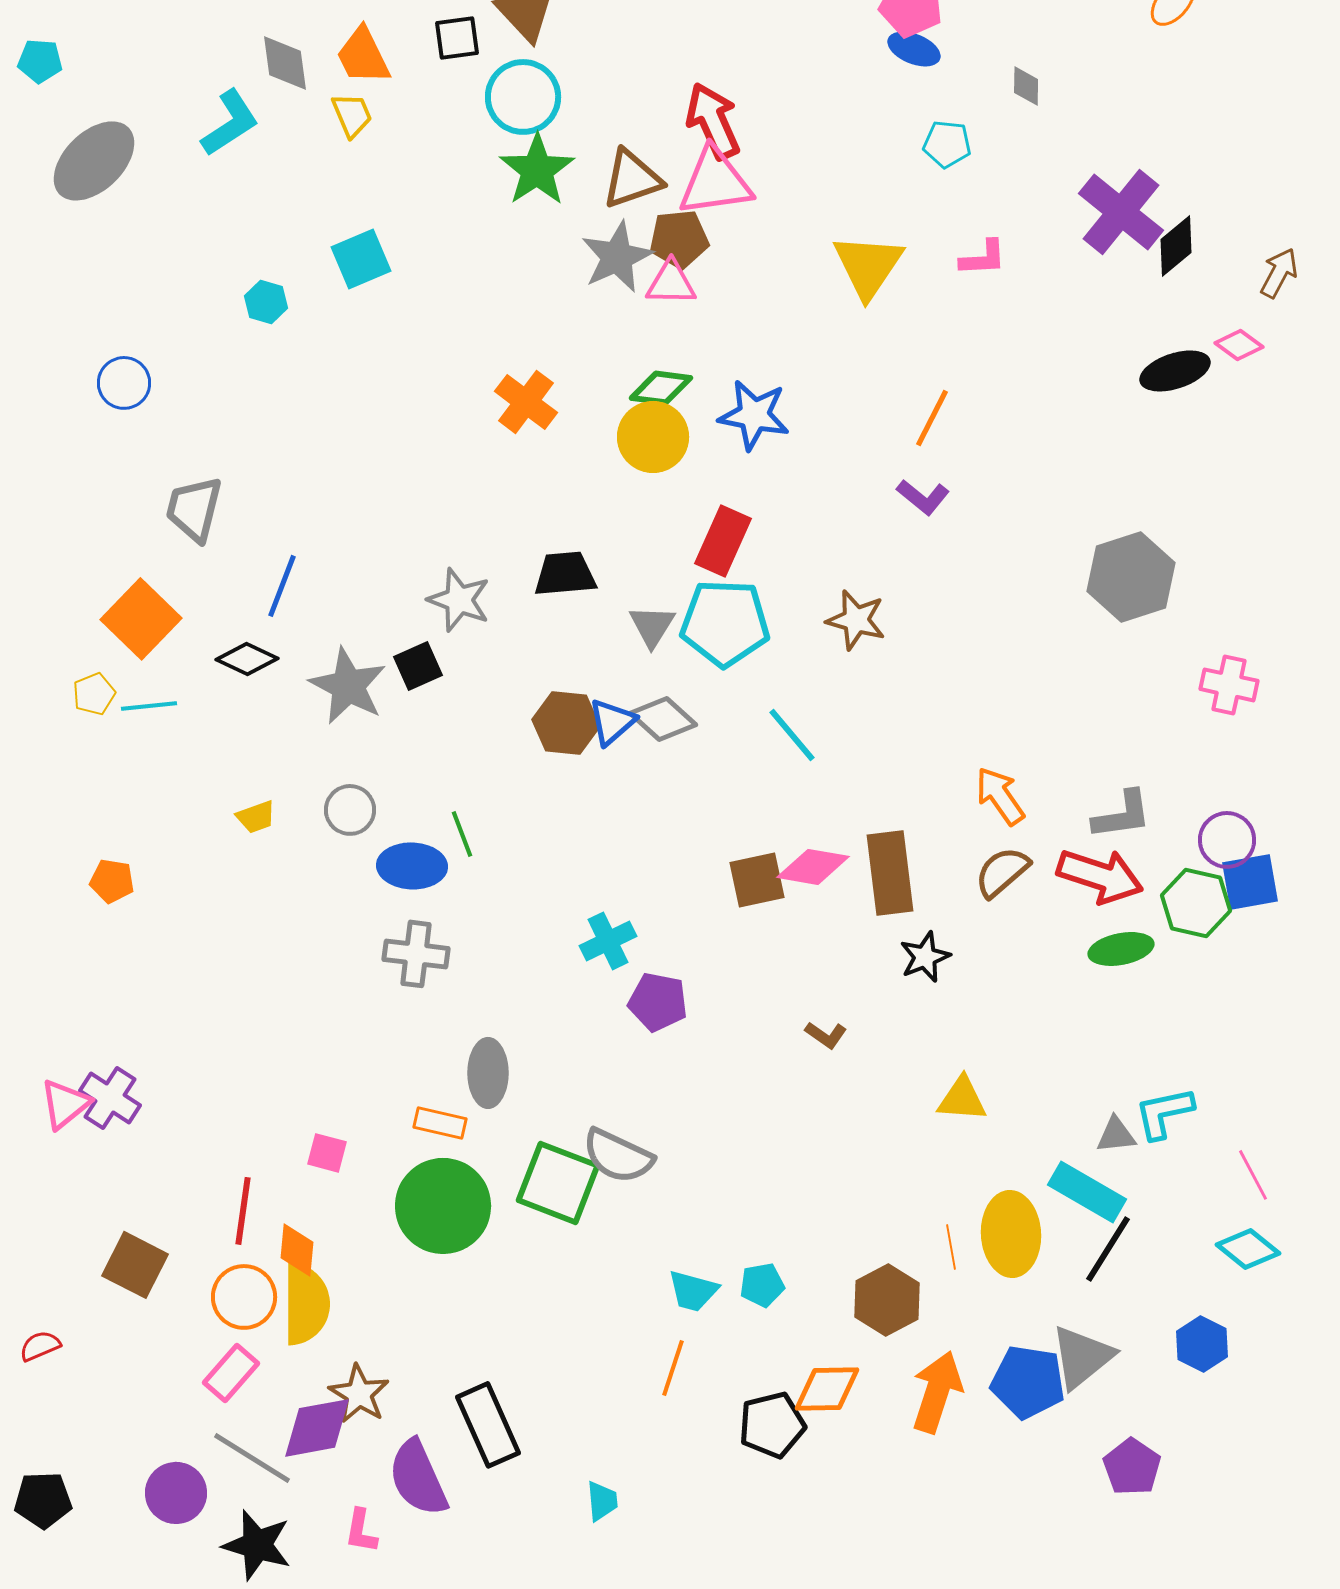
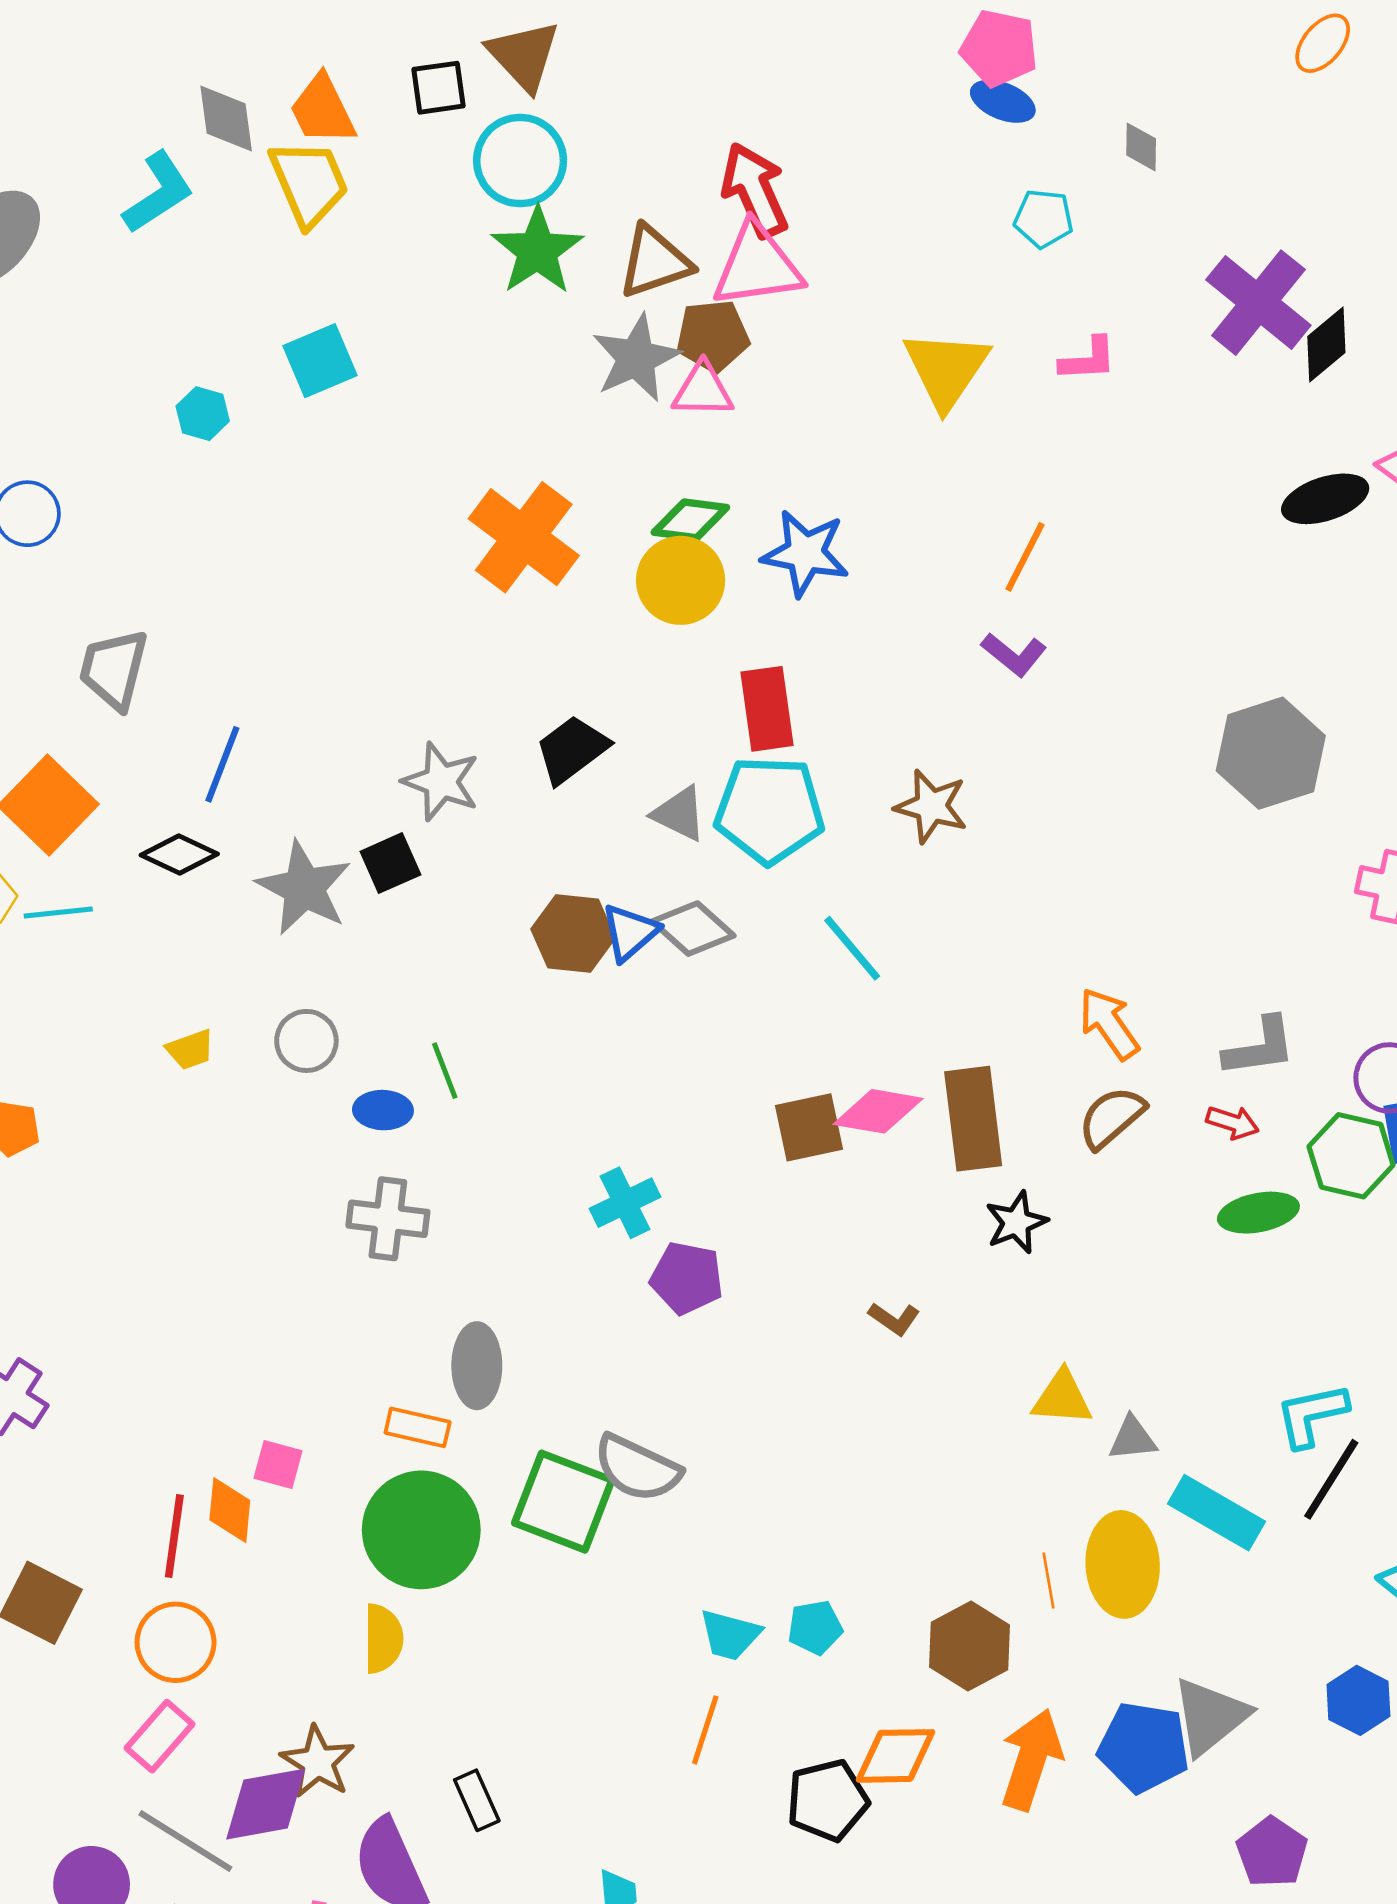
yellow trapezoid: (352, 115) -> (309, 183), size x1.6
orange cross: (526, 402) -> (524, 537), size x1.4
red rectangle: (723, 541) -> (767, 709), turned -32
black trapezoid: (565, 574) -> (572, 750), turned -32
gray triangle: (652, 626) -> (679, 814), turned -36
blue ellipse: (412, 866) -> (383, 1110), size x0.7
red arrow: (1100, 876) -> (1233, 1122), size x0.5
gray triangle: (1116, 1135) -> (1132, 1439), moved
black line: (1108, 1249) -> (1331, 1479), moved
orange diamond: (297, 1250) -> (230, 1510), moved
yellow semicircle: (306, 1304) -> (383, 1639), moved, size x0.7
black rectangle: (488, 1425) -> (477, 1800), size x0.6

